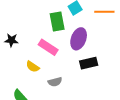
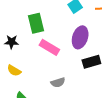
green rectangle: (57, 21) -> (36, 23), moved
yellow semicircle: (33, 67) -> (14, 70), moved

